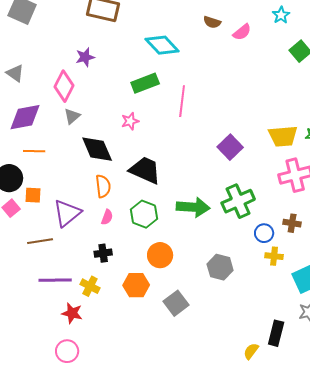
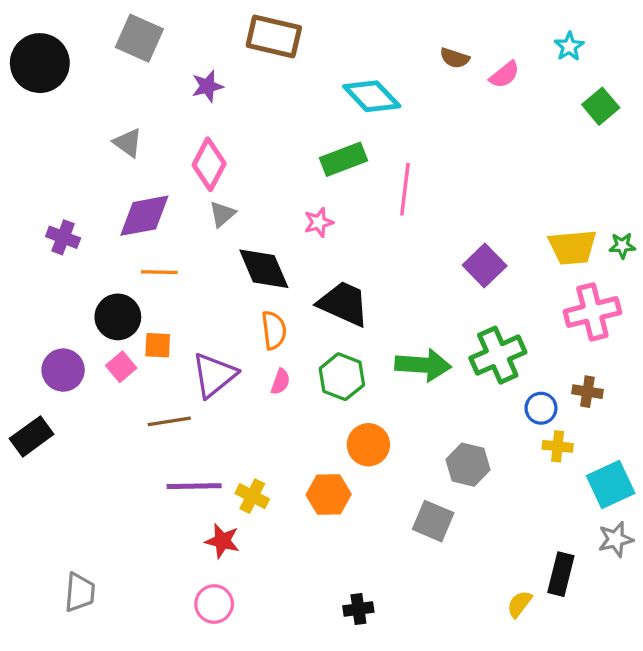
purple star: (85, 57) -> (207, 86), moved
black cross: (103, 253) -> (358, 609), moved
gray square: (176, 303) -> (433, 521), moved, turned -30

